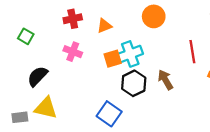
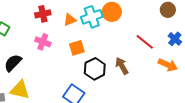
red line: (192, 52) -> (145, 42), turned -42
cyan cross: (130, 54) -> (92, 17), moved

